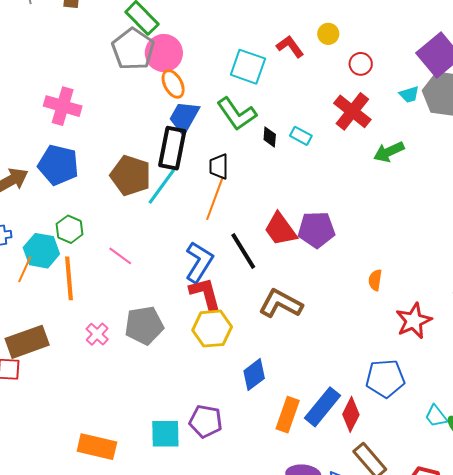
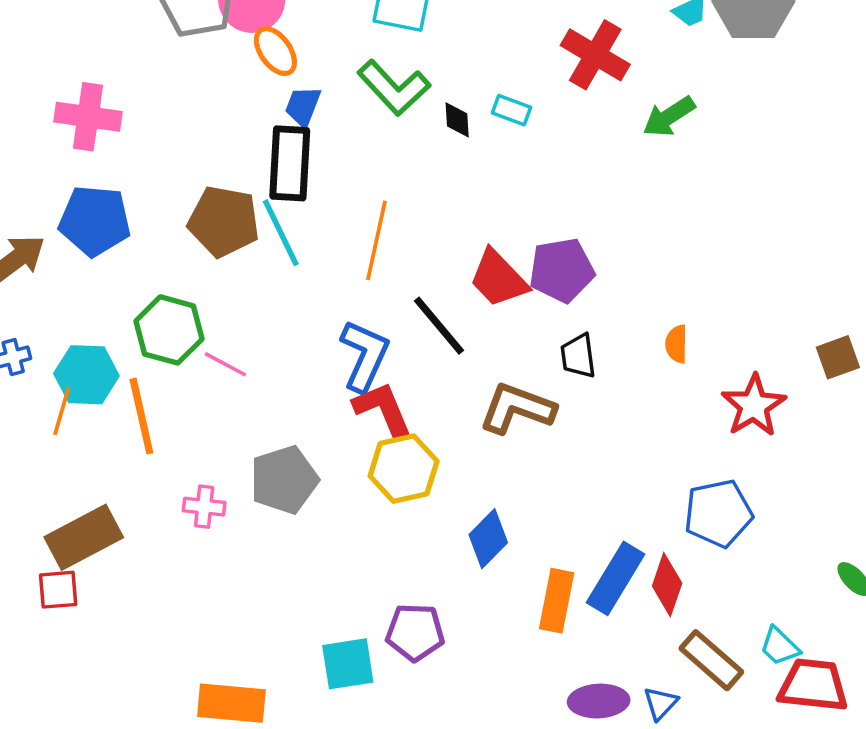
blue trapezoid: (184, 117) -> (303, 106), size x0.7
black trapezoid: (219, 166) -> (578, 356), moved
cyan line: (162, 186) -> (281, 233), turned -54
green hexagon: (70, 229) -> (169, 330), moved, size x1.4
pink cross: (97, 334) -> (204, 507), turned -30
cyan trapezoid: (436, 416) -> (780, 646), moved

